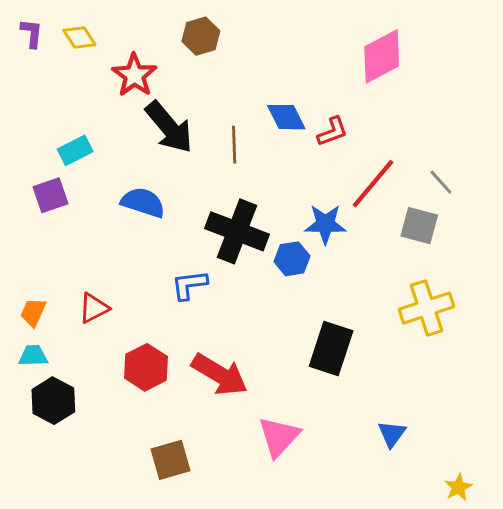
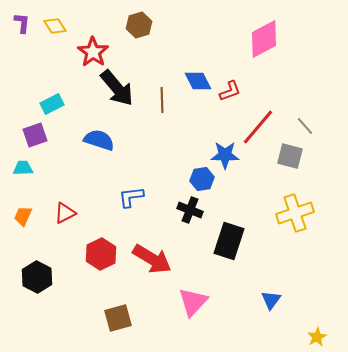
black cross: (237, 231) -> (190, 210), moved, size x0.6
cyan trapezoid: (33, 356) -> (23, 168), moved

